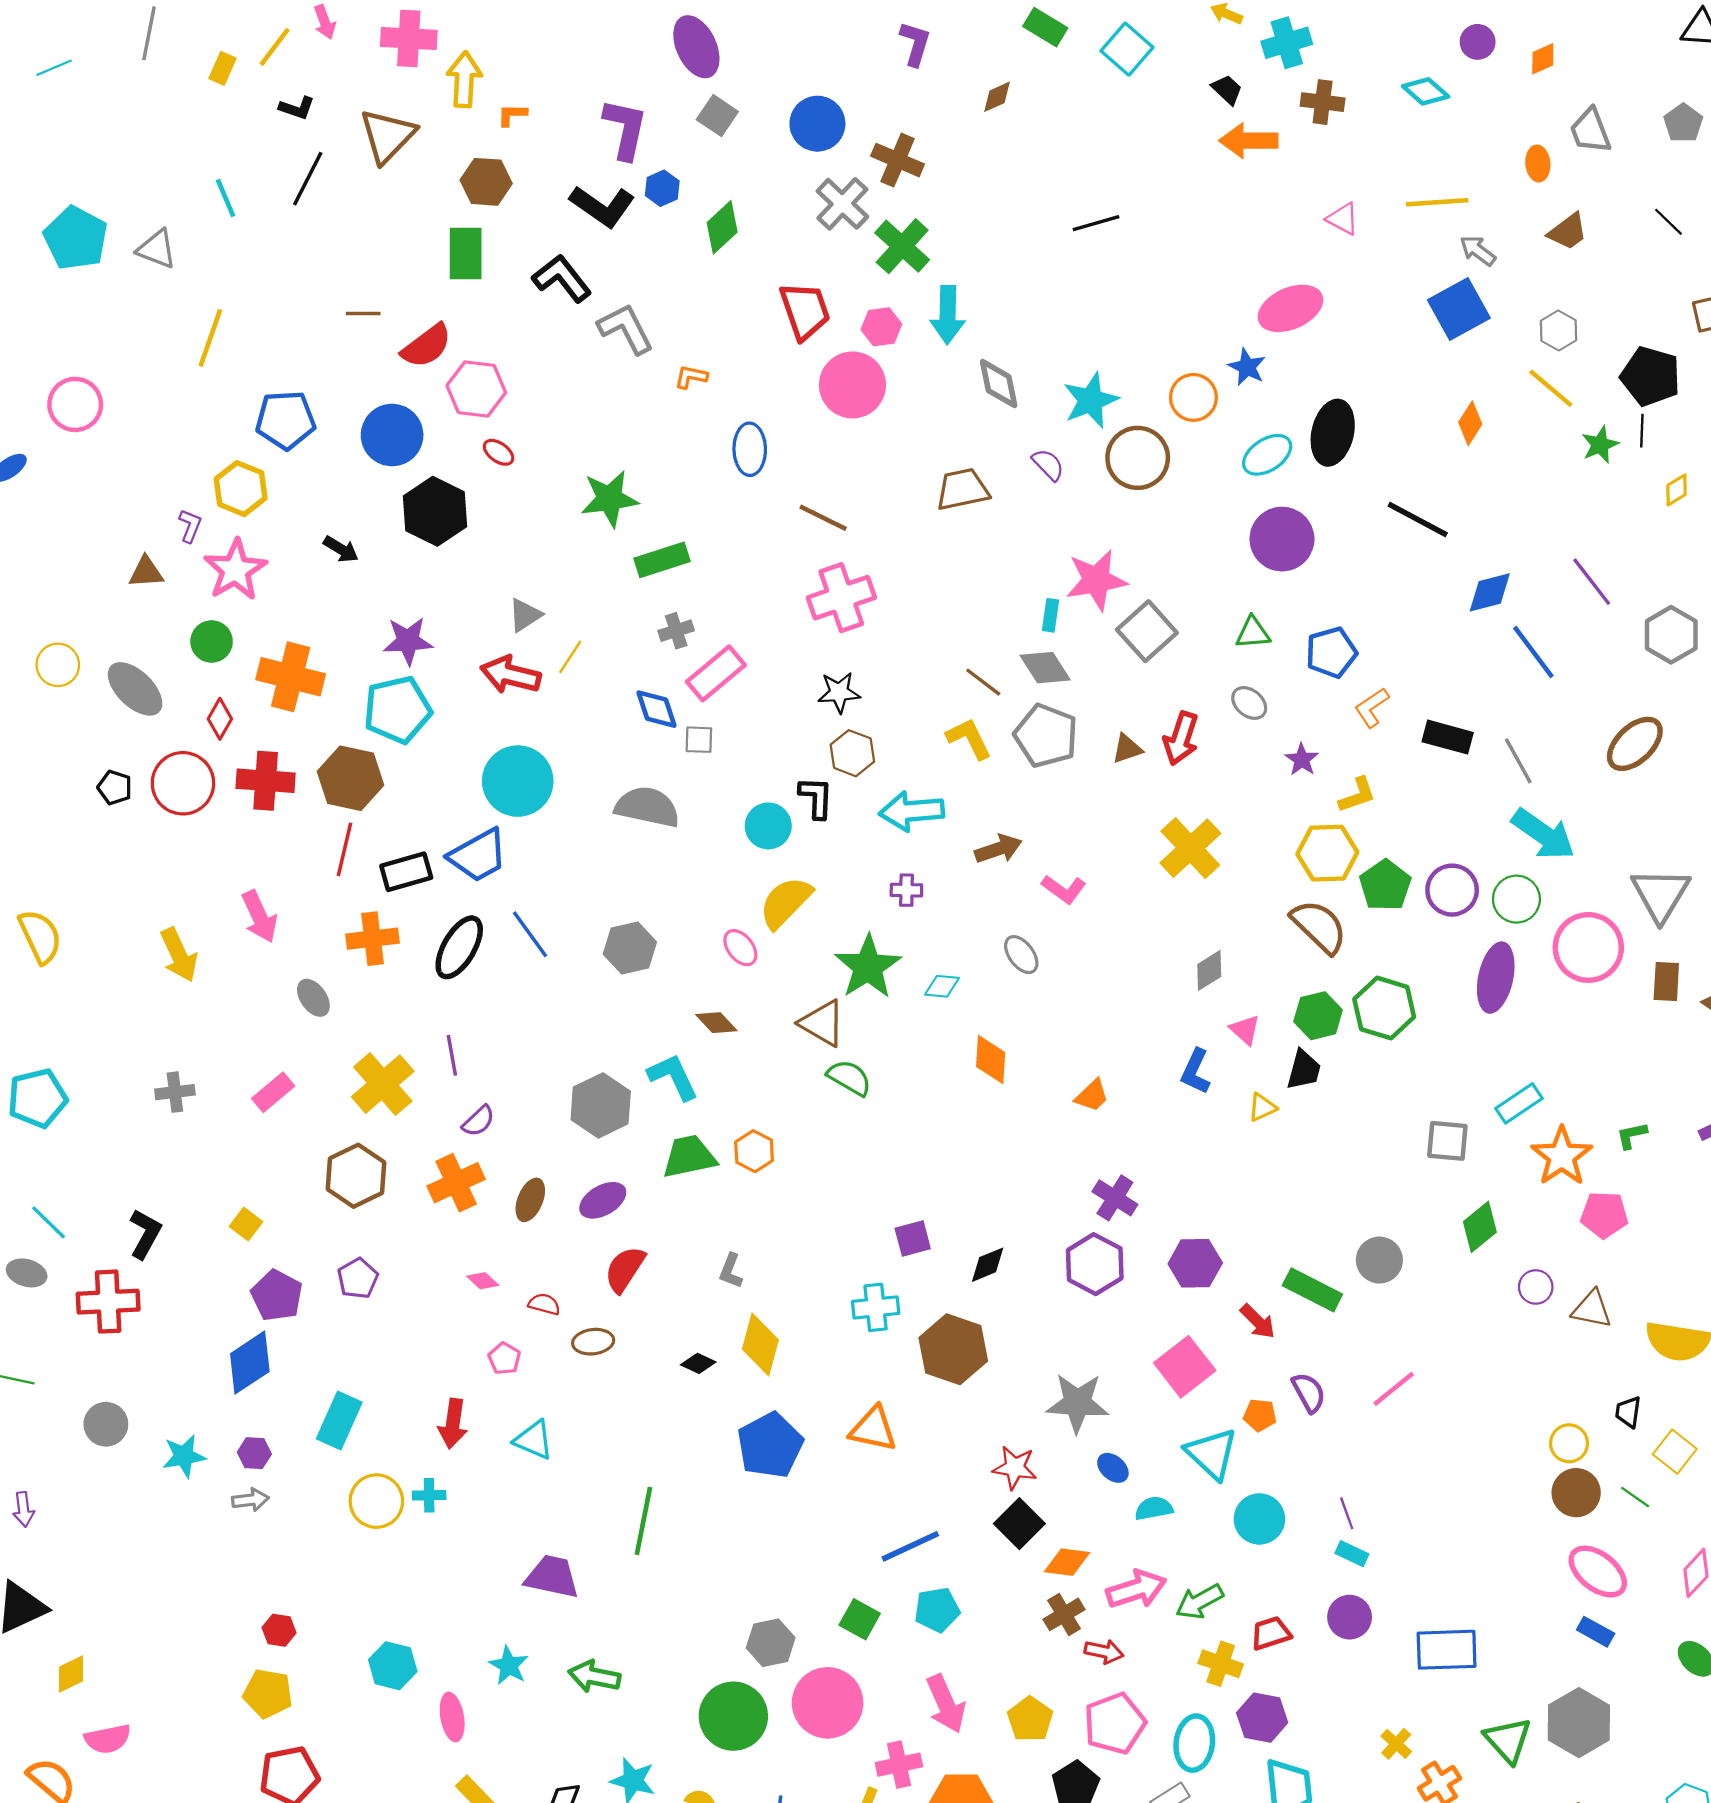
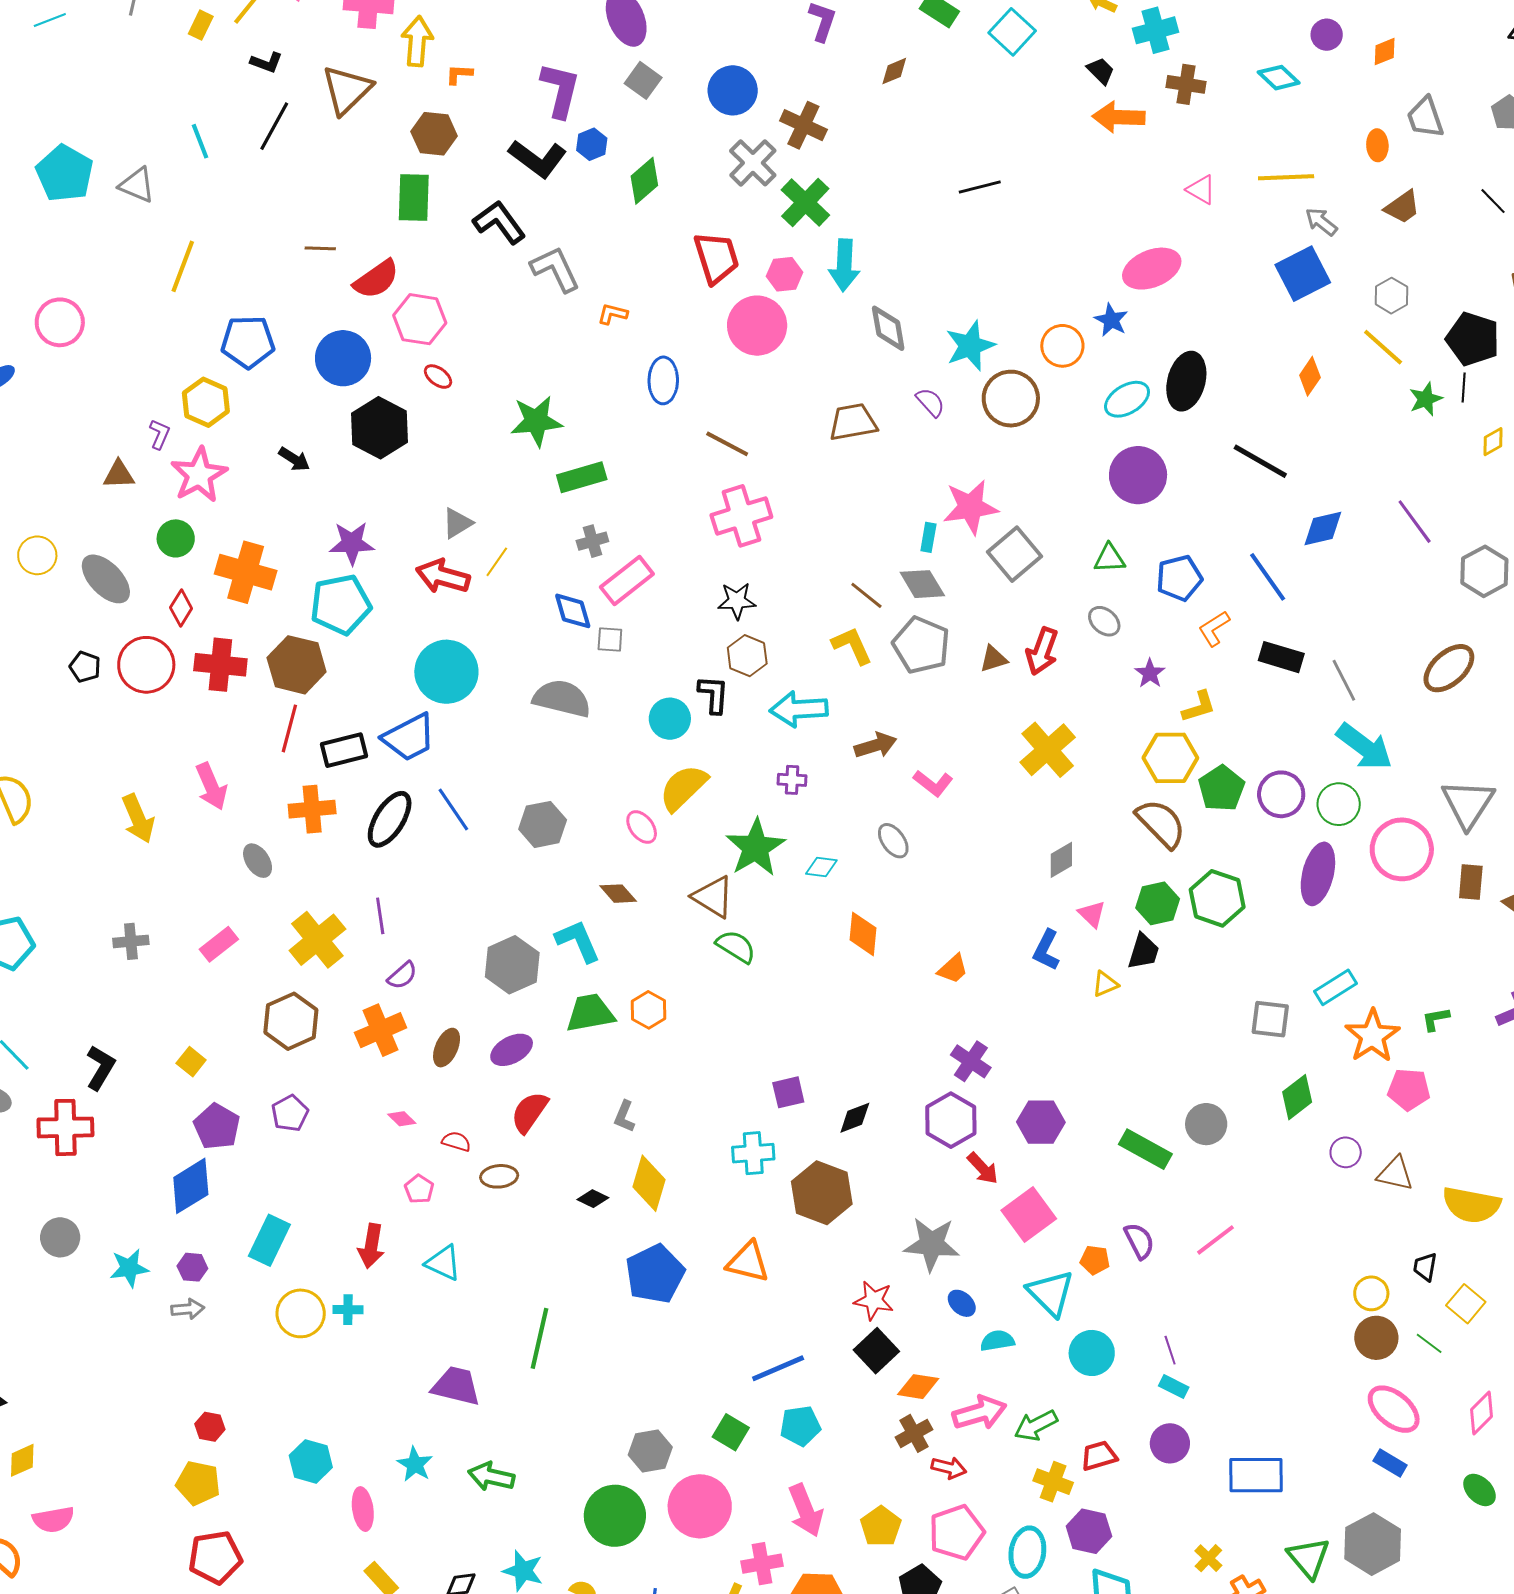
blue line: (1533, 652) -> (1268, 577), moved
red arrow: (1258, 1321) -> (983, 1168), moved

